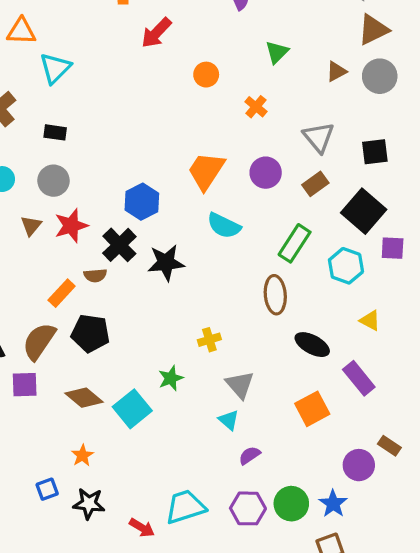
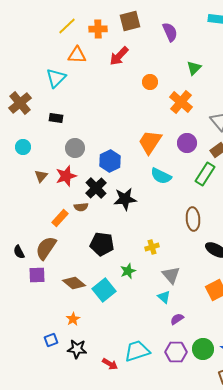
orange triangle: (21, 31) -> (77, 55), moved
orange cross: (256, 107) -> (181, 102), size x1.6
gray circle: (54, 181) -> (75, 148), moved
green rectangle: (295, 243) -> (205, 174), moved
black pentagon: (90, 333) -> (102, 244), moved

